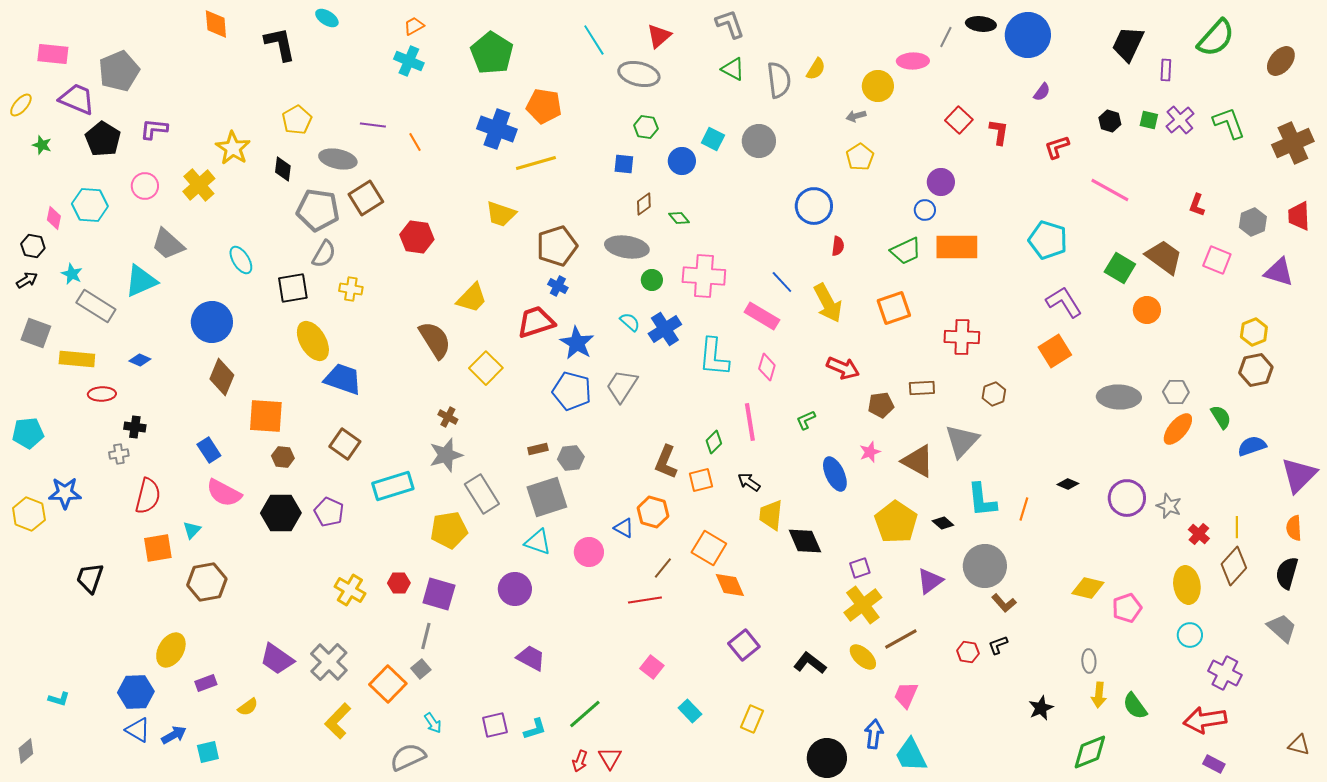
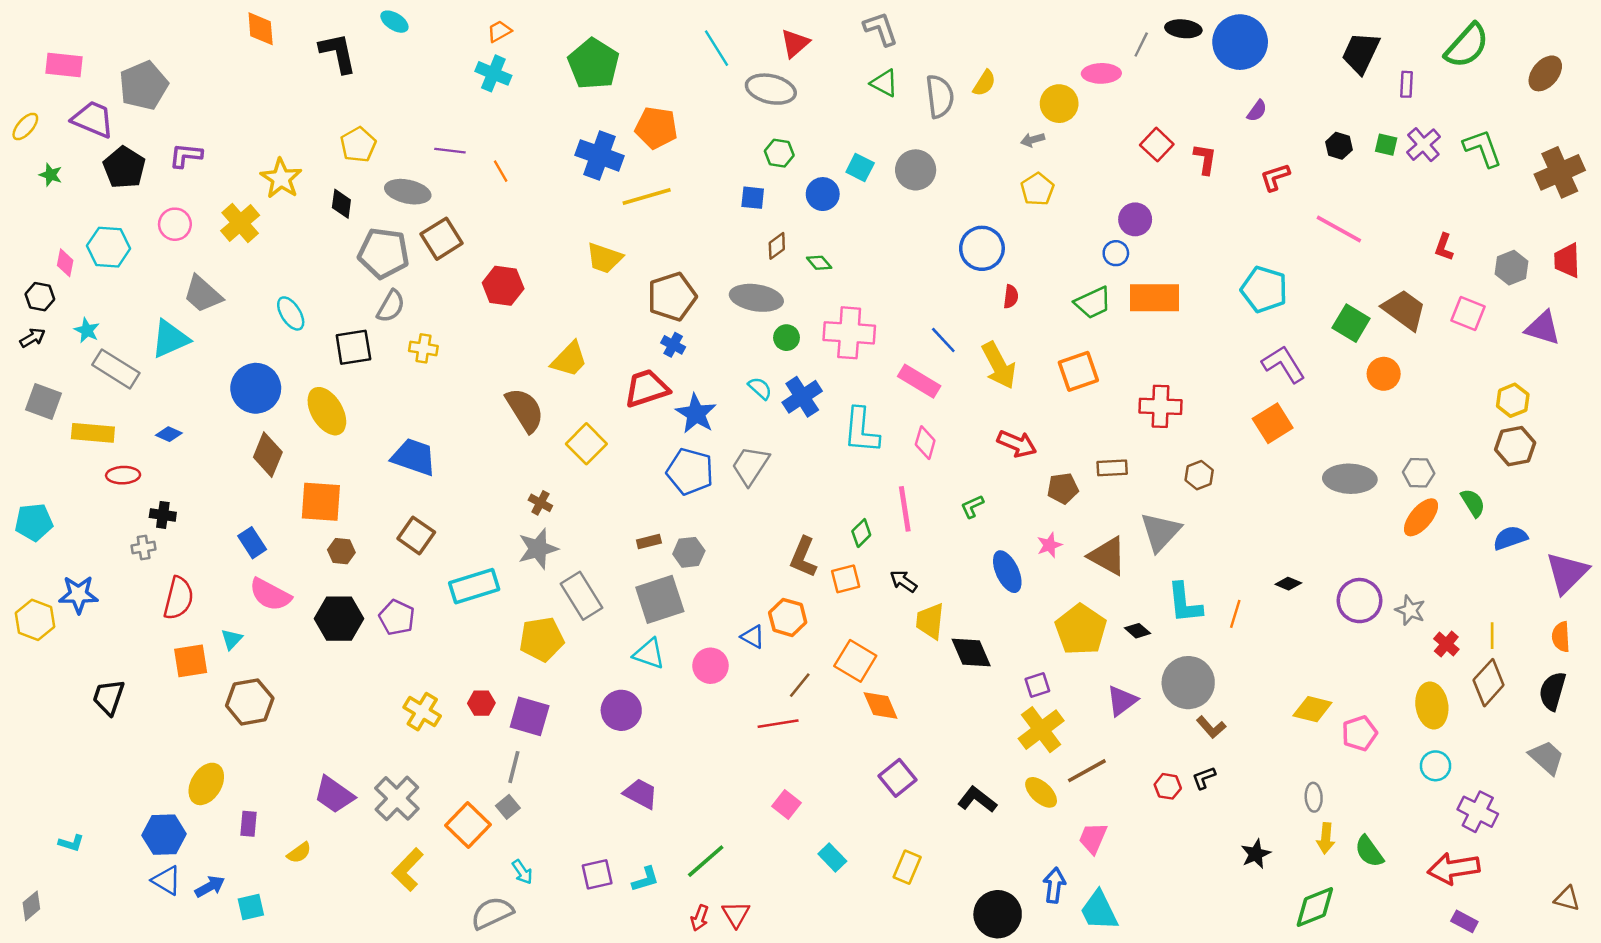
yellow ellipse: (313, 341) -> (327, 411), moved
purple rectangle: (206, 683) -> (248, 824), turned -65

